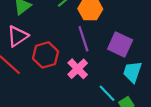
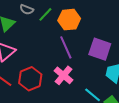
red hexagon: (46, 55) -> (30, 79), moved

